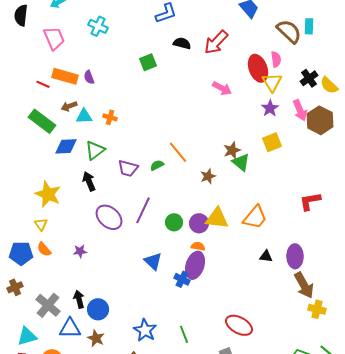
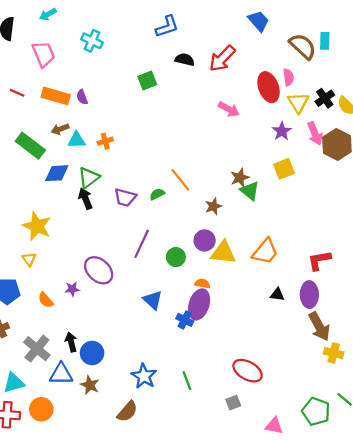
yellow triangle: (272, 82) -> (298, 103), moved
red line: (43, 84) -> (17, 93), moved
orange cross: (110, 117) -> (105, 141), turned -32
black arrow: (89, 181) -> (85, 199), moved
red L-shape: (310, 201) -> (319, 260), moved
purple ellipse: (109, 217) -> (99, 270), moved
purple circle: (199, 223) -> (205, 240), moved
orange semicircle: (44, 249) -> (46, 300), moved

